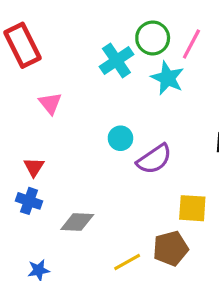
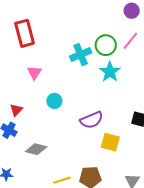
pink line: (191, 44) -> (130, 41), moved
cyan circle: (120, 138) -> (54, 101), moved
yellow square: (192, 208) -> (110, 142), moved

